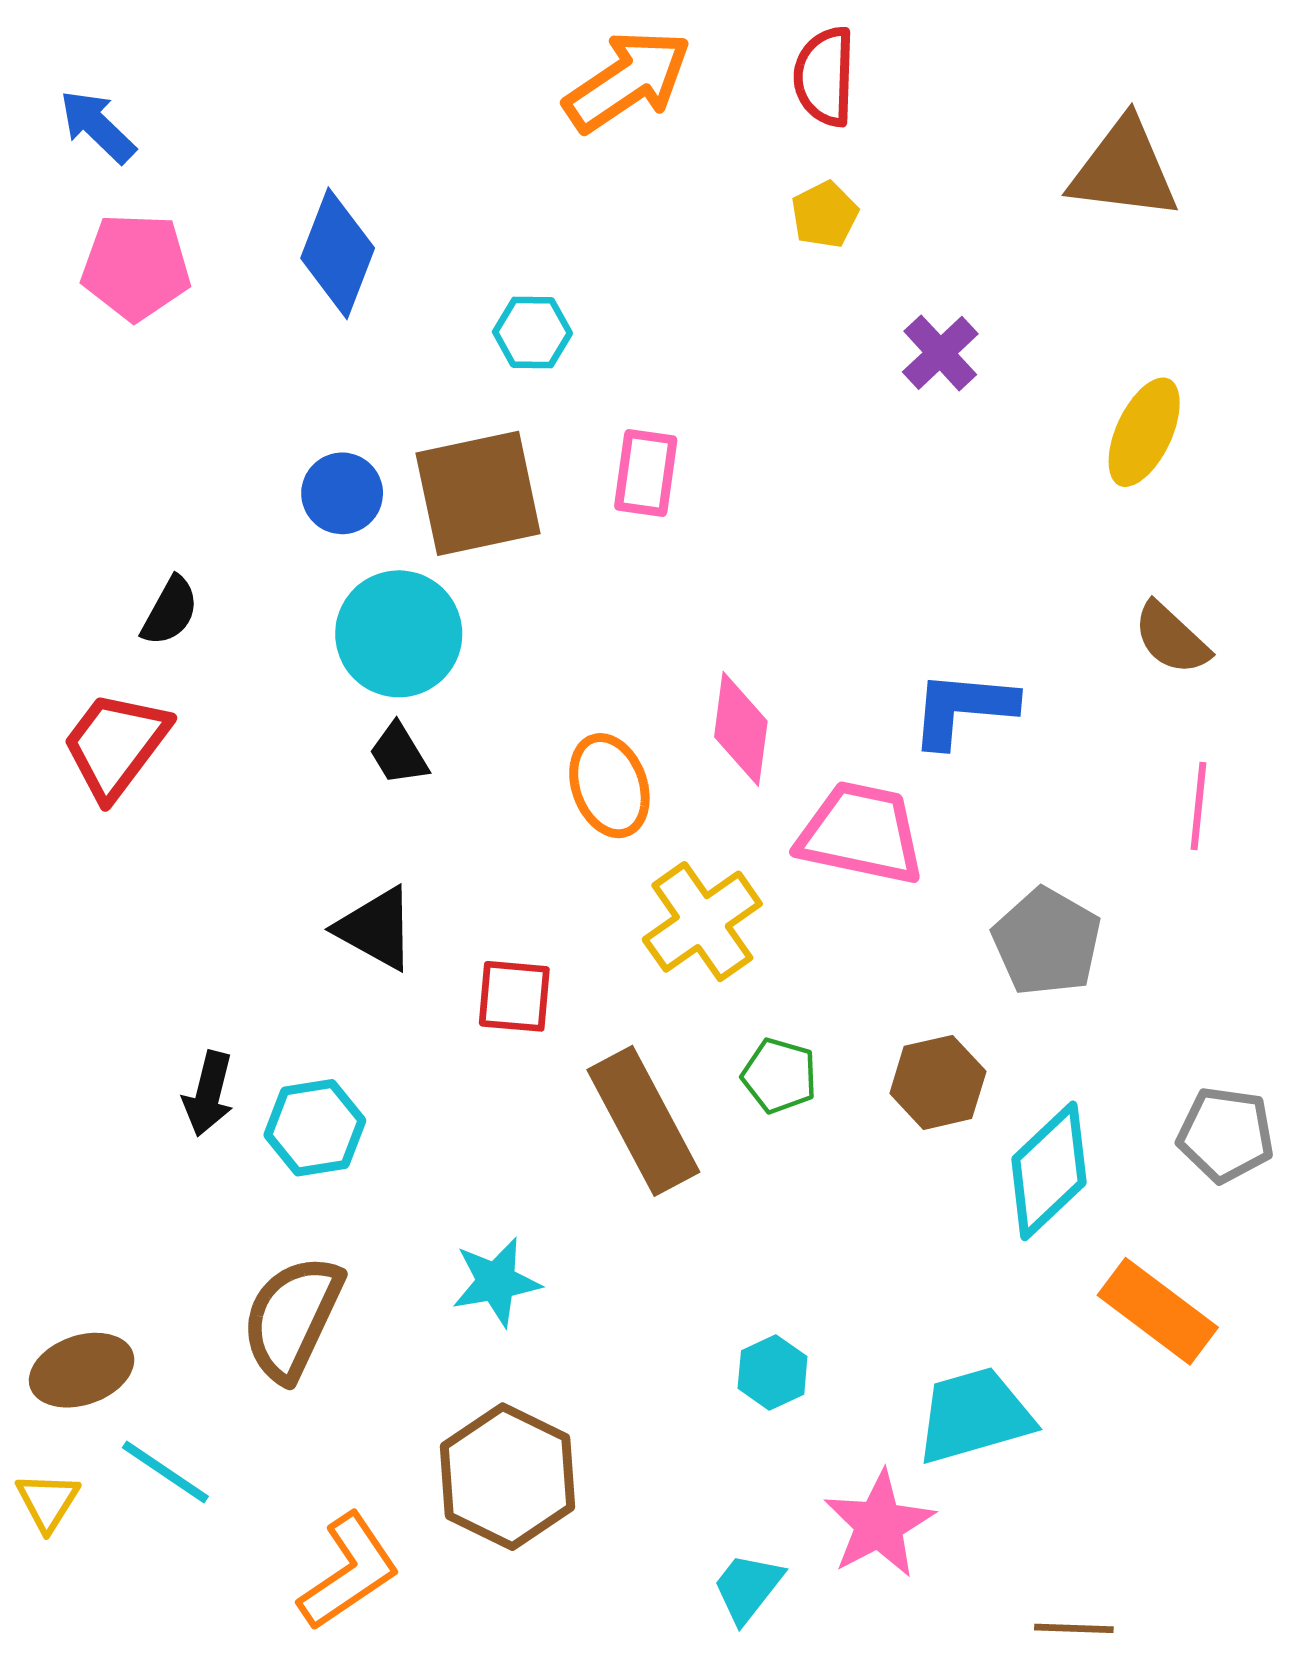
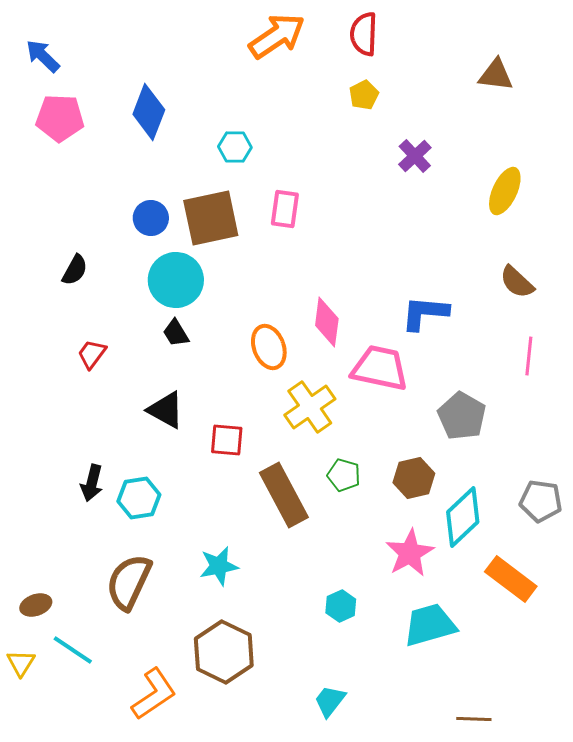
brown triangle: (1124, 169) -> (496, 75), size x0.7
red trapezoid: (116, 745) -> (92, 354), moved, size x0.6
brown ellipse: (82, 1370) -> (36, 605), size x0.7
pink star: (879, 1524) -> (410, 553), moved

